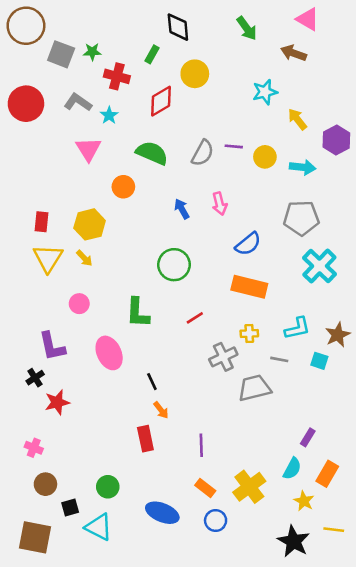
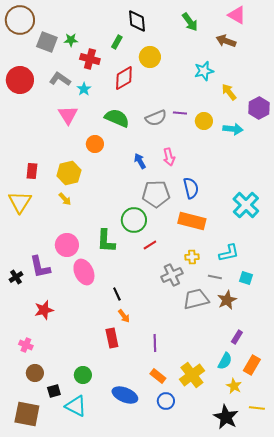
gray semicircle: (203, 153) -> (156, 118), turned 40
gray pentagon: (301, 218) -> (156, 194), moved
blue semicircle: (248, 244) -> (191, 188), turned -65
yellow triangle: (48, 258) -> (20, 202), moved
green circle: (174, 265) -> (134, 220), moved
pink circle: (79, 304) -> (67, 245), moved, size x1.5
brown star: (338, 335) -> (227, 300), moved
black cross: (35, 378) -> (16, 277), moved

